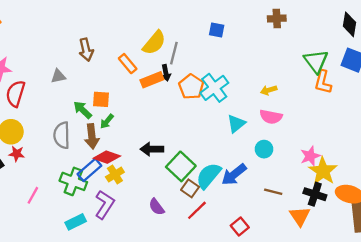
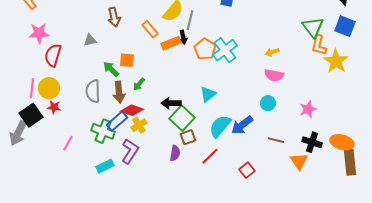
green arrow: (107, 121) -> (139, 84), moved
cyan triangle: (236, 124) -> (208, 94), moved
green square: (181, 166) -> (182, 118), moved
yellow star: (323, 171) -> (336, 61), moved
brown square: (190, 188) -> (188, 137), moved, turned 35
purple semicircle: (157, 207) -> (175, 153), turned -133

